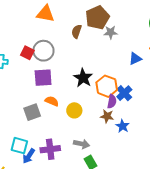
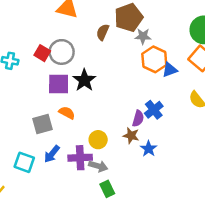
black star: (83, 78) -> (84, 80), moved
orange hexagon: (107, 86) -> (154, 59), moved
yellow circle: (74, 110) -> (98, 140), moved
purple cross: (50, 149) -> (80, 158), moved
blue arrow: (29, 156) -> (52, 154), moved

